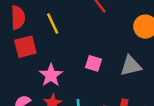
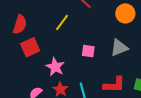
red semicircle: (18, 17) -> (20, 24), turned 30
yellow line: (53, 23) -> (62, 22), moved, turned 72

